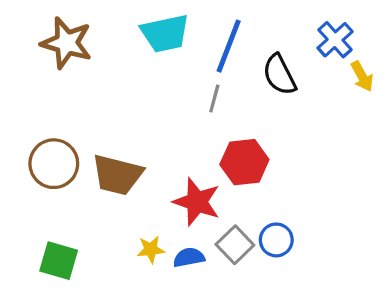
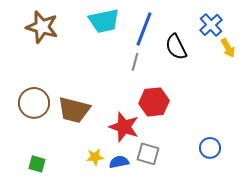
blue circle: (276, 240) -> (210, 148), moved
gray square: (235, 245) -> (148, 154), turned -30
green square: (59, 261) -> (37, 164), size x0.7

